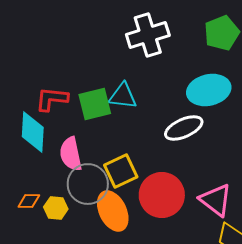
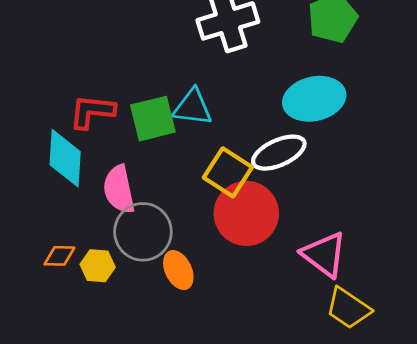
yellow square: (121, 171) -> (228, 172), moved, turned -32
red circle: (162, 195) -> (246, 213), moved
orange ellipse: (113, 211) -> (178, 270), size x0.7

